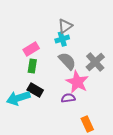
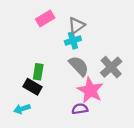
pink rectangle: (31, 49) -> (45, 19), moved
black rectangle: (35, 90) -> (32, 87), moved
cyan arrow: (18, 98) -> (22, 109), size x0.6

